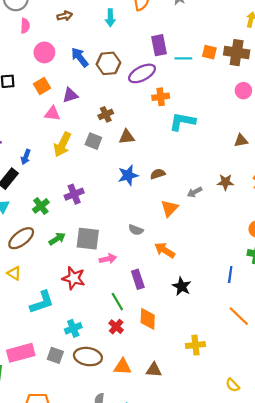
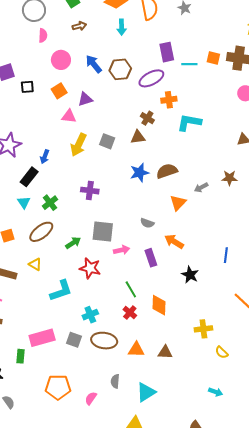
brown cross: (106, 114) -> (147, 118), moved, turned -32
brown semicircle: (158, 174) -> (167, 171), size x1.5
purple cross: (74, 194) -> (90, 191), turned 30
green cross: (41, 206) -> (50, 203), moved
green arrow: (57, 239) -> (73, 243), moved
blue line: (230, 274) -> (226, 255), moved
purple rectangle: (138, 279) -> (151, 258), moved
yellow semicircle: (233, 385) -> (222, 352), moved

